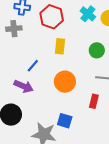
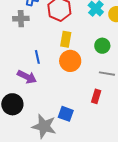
blue line: (33, 66) -> (37, 57), turned -56
orange circle: (65, 82) -> (70, 61), moved

